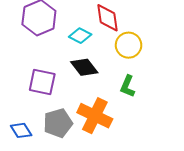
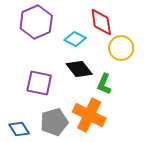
green L-shape: (127, 86) -> (104, 84), moved

